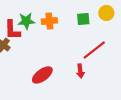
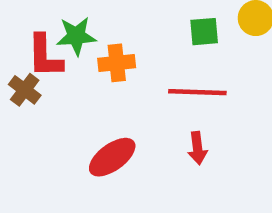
orange cross: (49, 21) -> (117, 63), moved
red line: (94, 50) -> (197, 92), moved, turned 40

